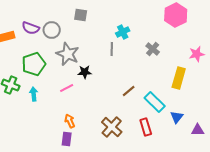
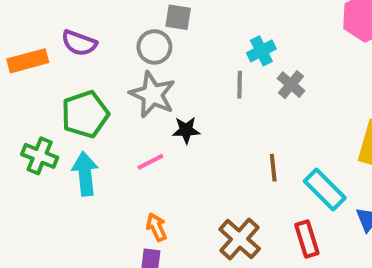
gray circle: (52, 30) -> (154, 47), moved
gray cross: (153, 49) -> (291, 85), moved
brown line: (129, 91) -> (273, 168), turned -56
cyan arrow: (34, 94) -> (85, 174), size x1.5

